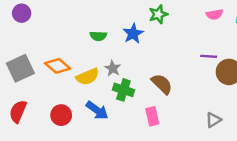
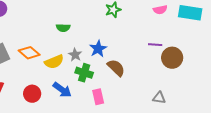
blue star: (133, 34) -> (98, 49), moved
pink rectangle: (152, 116) -> (98, 97), moved
gray triangle: (213, 120) -> (159, 98), turned 40

